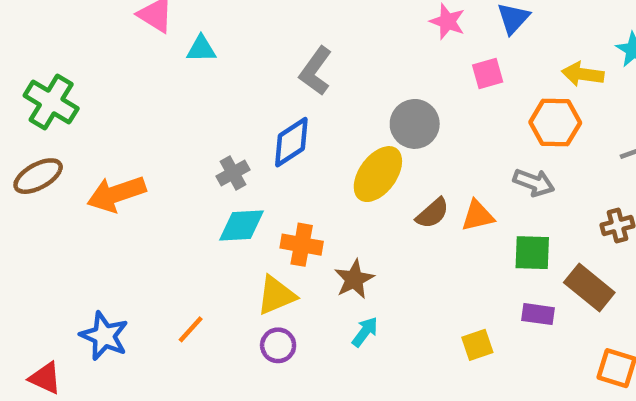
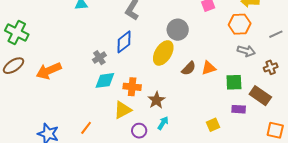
gray arrow: (534, 182) -> (246, 51), moved
purple circle: (278, 345) -> (139, 131), moved

